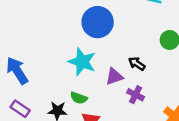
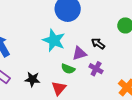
green semicircle: (79, 98) -> (68, 69), moved

